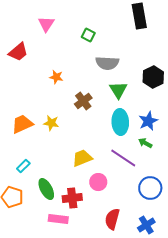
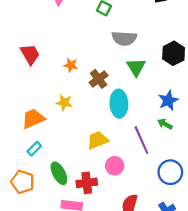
red trapezoid: (18, 52) -> (30, 54), moved, turned -80
orange star: (56, 77) -> (71, 65), moved
cyan ellipse: (120, 122) -> (119, 104), moved
orange trapezoid: (22, 124) -> (33, 119), moved
purple line: (123, 158) -> (141, 140), turned 32

